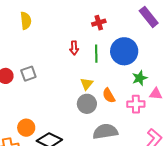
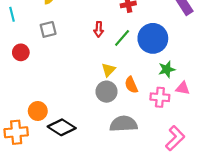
green line: (96, 54) -> (122, 38), turned 36
gray square: (28, 74) -> (48, 29), moved

